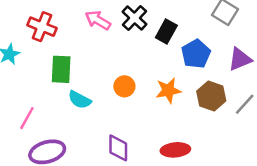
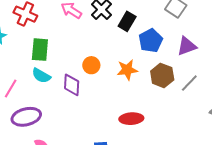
cyan semicircle: (80, 100) -> (41, 76), moved
purple diamond: (118, 148) -> (72, 85), moved

